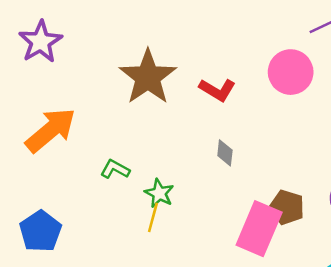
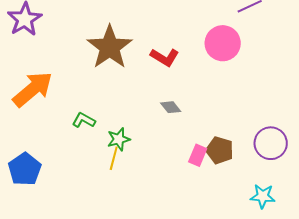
gray diamond: (225, 153) -> (171, 107), turned -45
green star: (159, 193) -> (119, 139), turned 30
pink rectangle: (259, 229) -> (198, 155), moved, size x0.5

